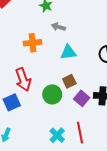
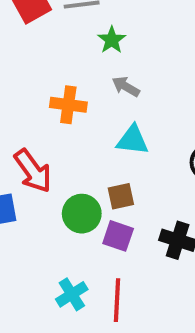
red arrow: (23, 80) -> (33, 171), turned -30
purple square: (82, 98) -> (118, 236), moved, turned -35

